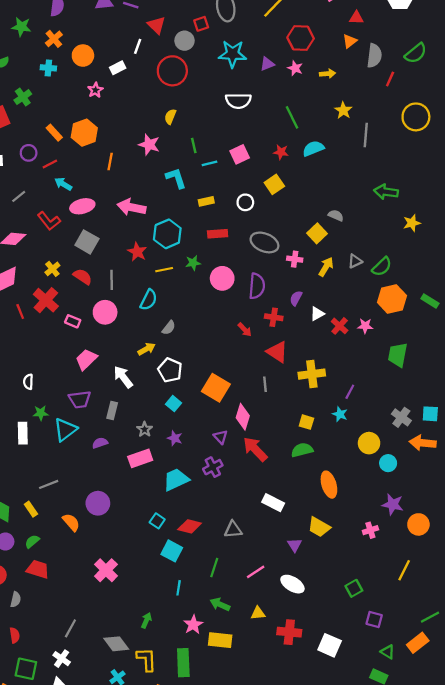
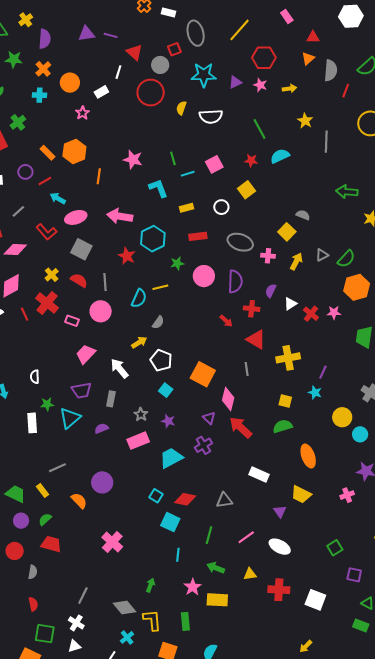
yellow semicircle: (170, 117) -> (181, 108), moved
yellow line: (164, 270) -> (160, 287), moved
green rectangle: (183, 663) -> (185, 621), size x0.7

